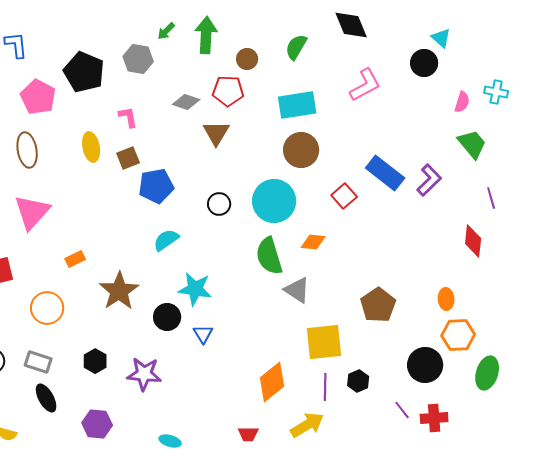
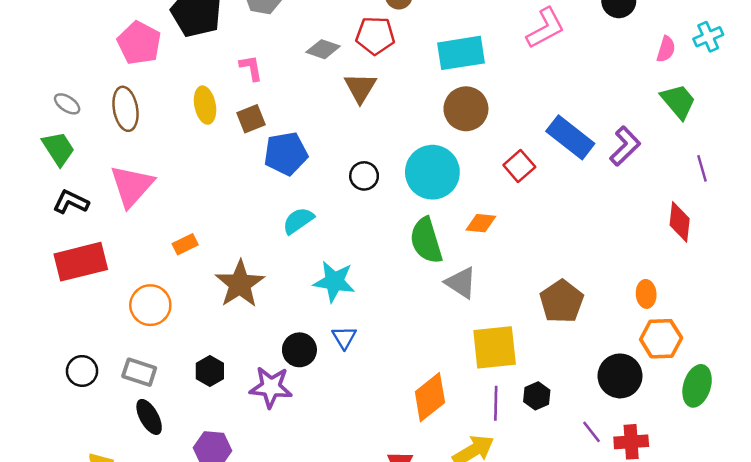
cyan cross: (496, 92) -> (708, 37), turned -35
black circle: (167, 317) -> (299, 350), moved

